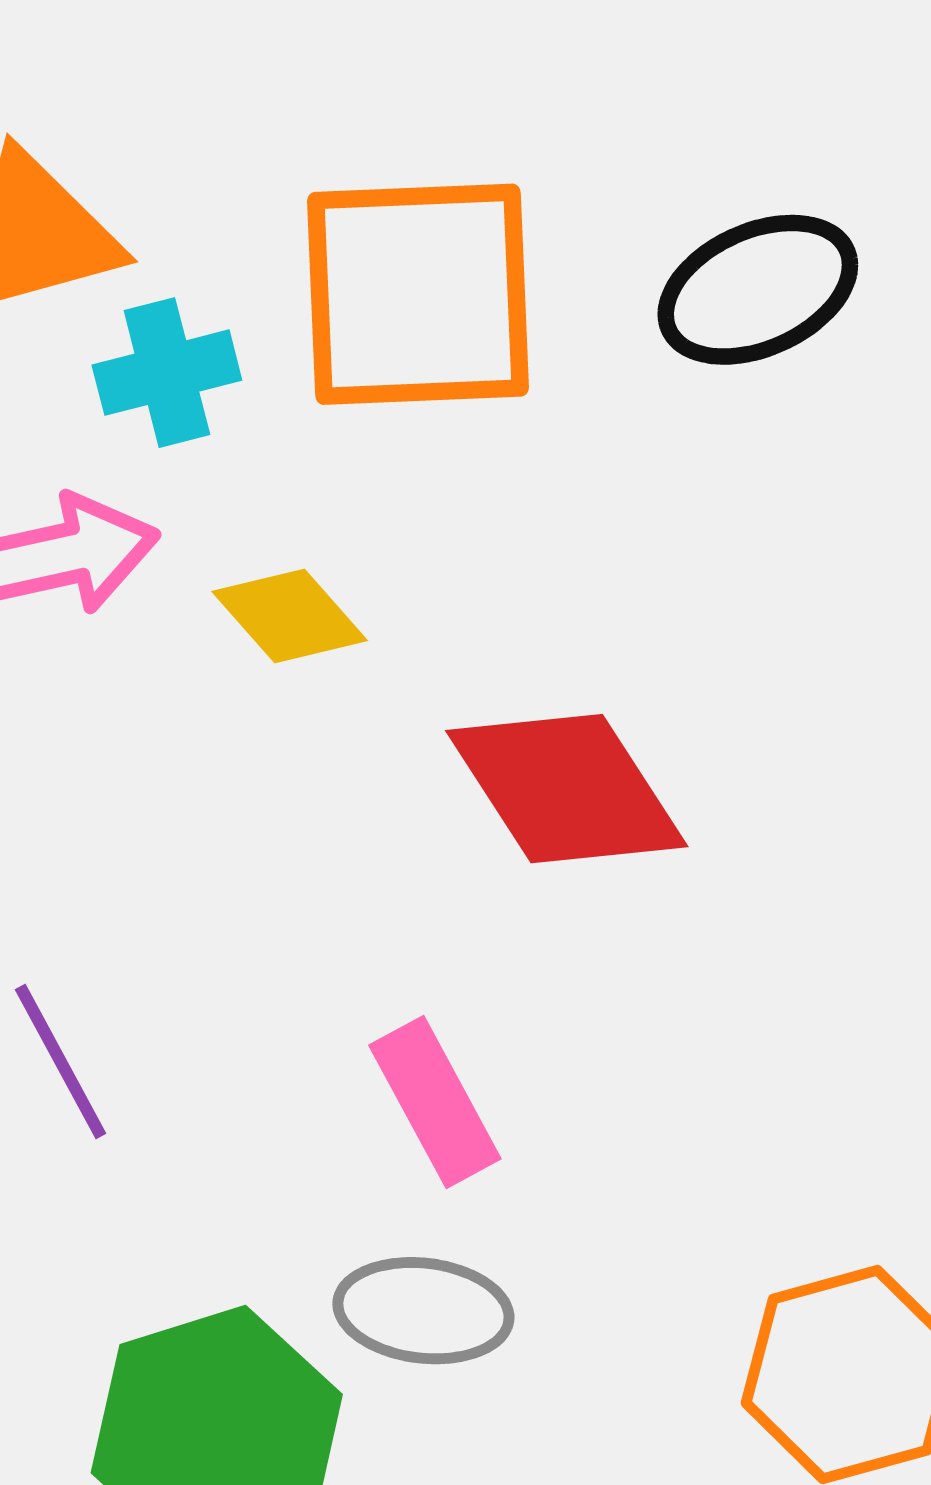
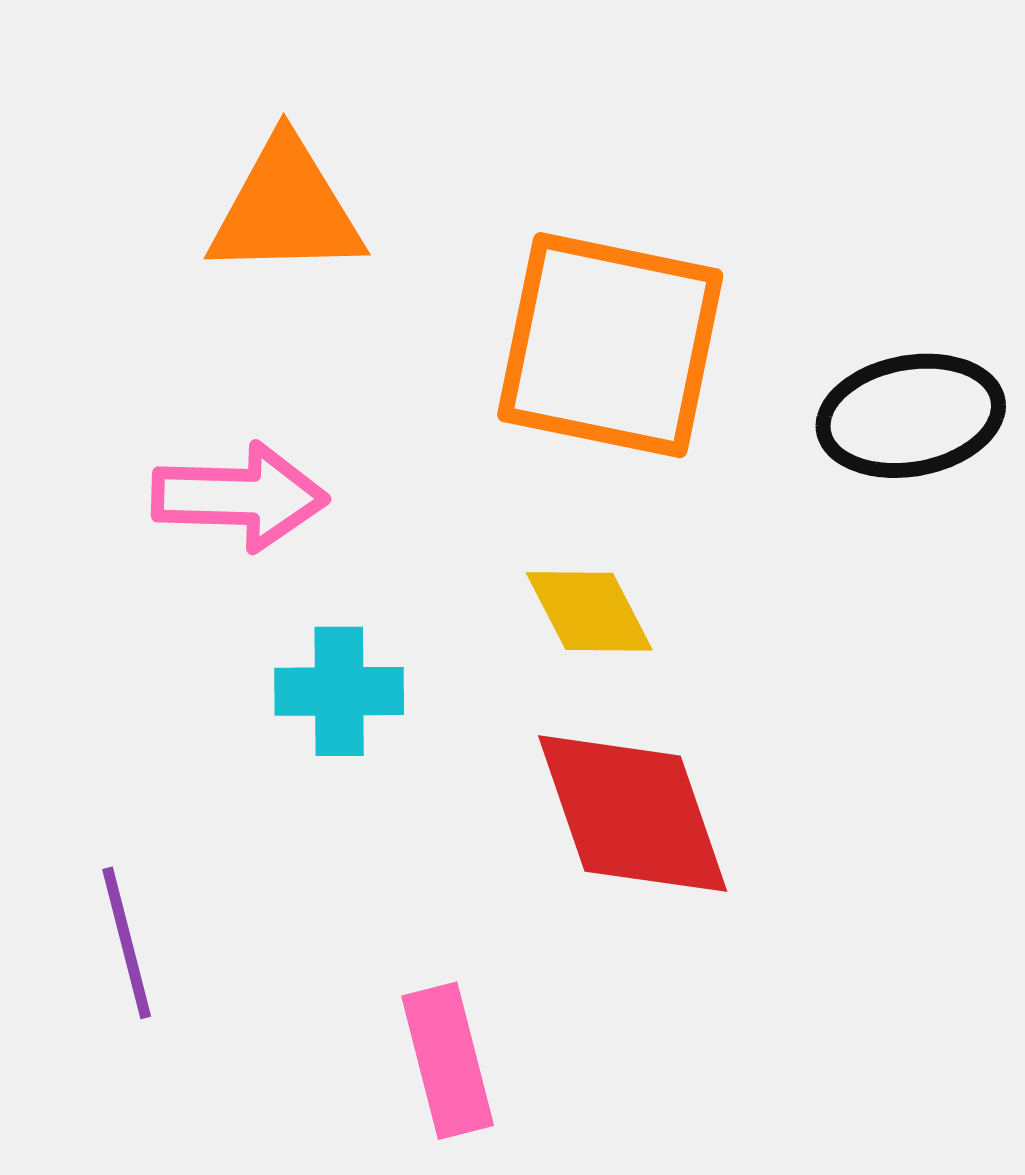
cyan cross: (167, 373) -> (339, 691), moved
yellow diamond: (290, 616) -> (589, 611), moved

